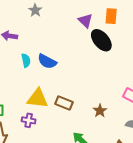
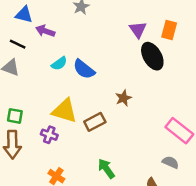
cyan semicircle: (26, 60) -> (59, 63), turned 56
brown rectangle: (64, 103) -> (95, 122), turned -60
brown star: (100, 111) -> (123, 98), moved

